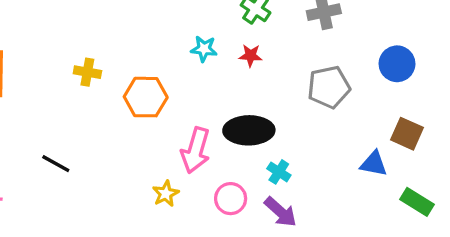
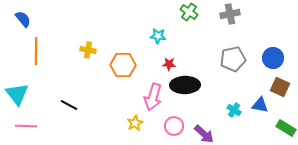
red star: (251, 55) -> (169, 64), moved
blue circle: (397, 64) -> (273, 58), moved
cyan cross: (279, 172) -> (234, 110), moved

